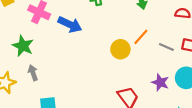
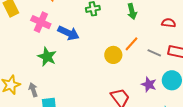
green star: (23, 46) -> (47, 57), moved
gray arrow: (33, 73) -> (33, 90), moved

